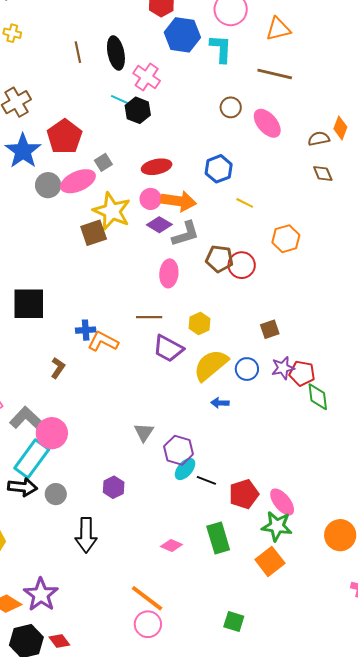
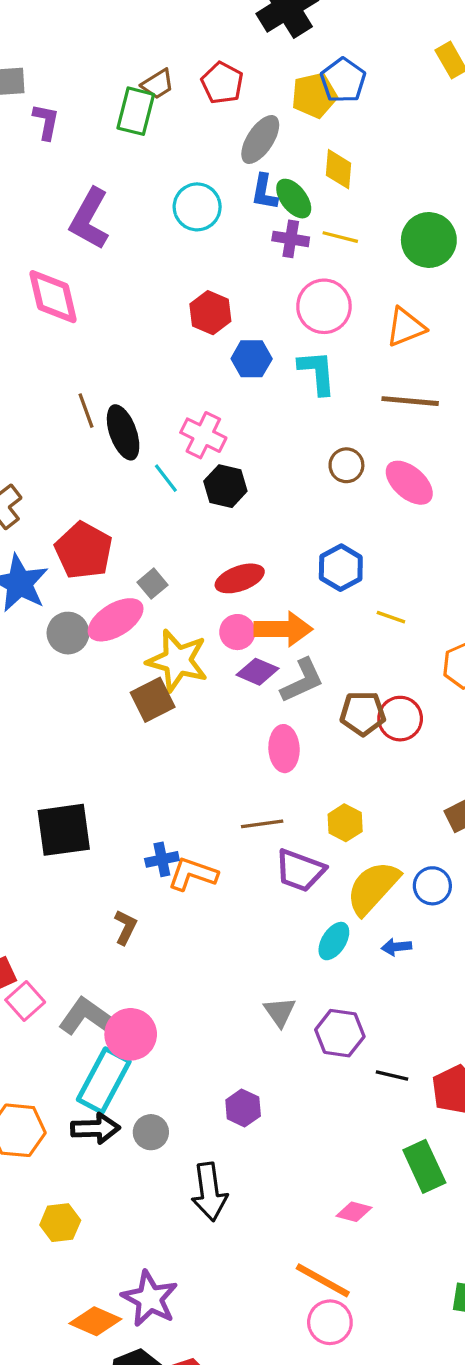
blue hexagon: (182, 35) -> (252, 359), size x0.7
black ellipse: (116, 53) -> (123, 432), moved
cyan line: (120, 100) -> (166, 478), turned 36
black hexagon: (138, 110) -> (225, 486), moved
cyan ellipse: (185, 469) -> (334, 941), moved
pink diamond: (171, 545) -> (354, 1212), moved

